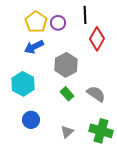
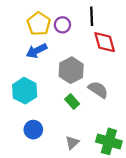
red diamond: (97, 39) -> (105, 42), turned -45
gray semicircle: (96, 94) -> (98, 90), moved

